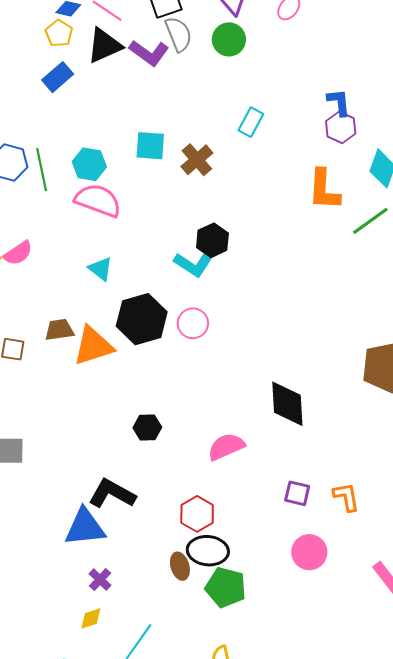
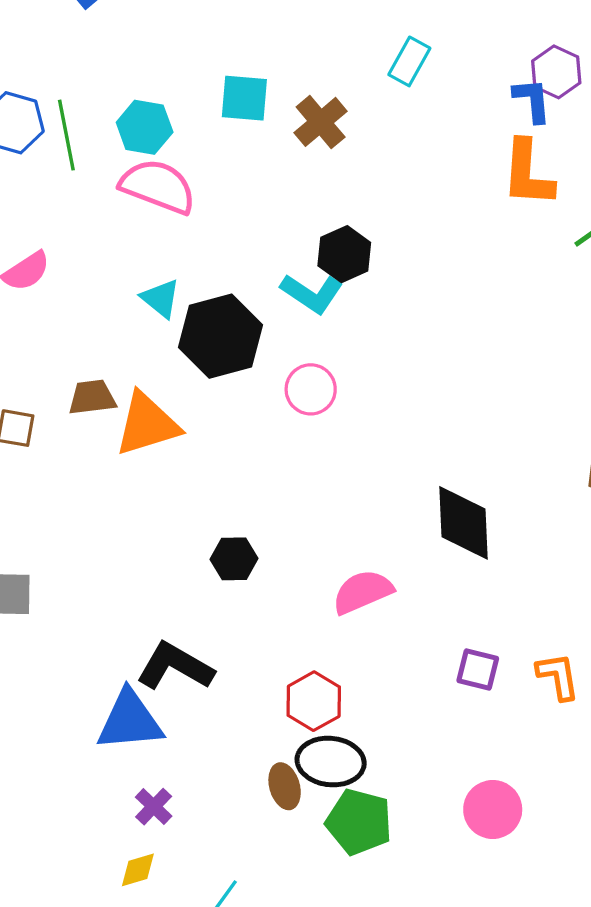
blue L-shape: (339, 102) -> (532, 100), moved
black hexagon: (142, 319) -> (220, 336), moved
pink circle: (309, 552) -> (493, 809), moved

